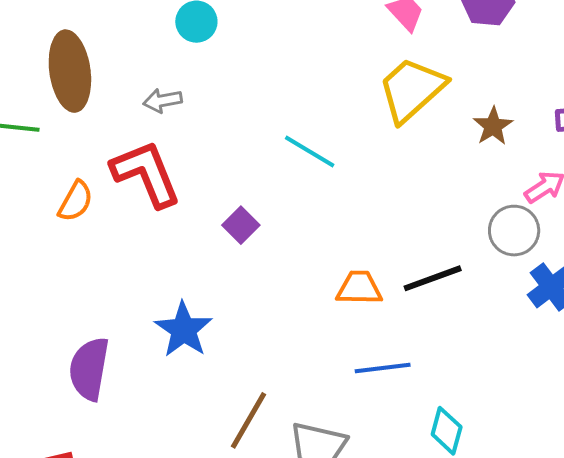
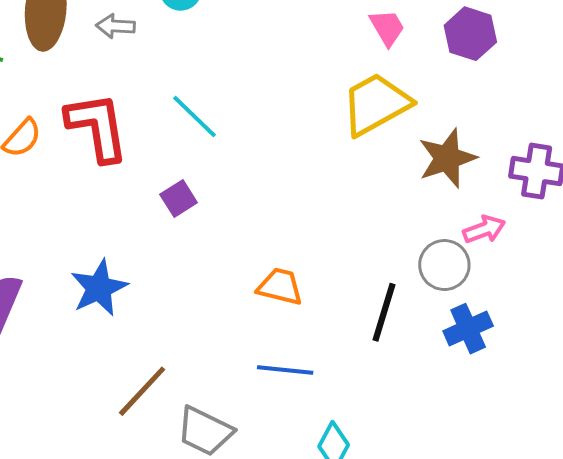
gray arrow: (163, 101) -> (116, 26), moved
brown star: (493, 126) -> (447, 158), size x1.5
cyan line: (310, 151) -> (195, 117), moved
black line: (433, 278) -> (384, 312), moved, turned -66

